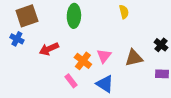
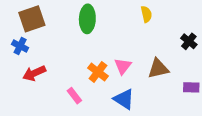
black cross: (161, 45) -> (189, 41), moved
red arrow: (49, 49) -> (34, 73), moved
pink rectangle: (71, 81) -> (74, 96), moved

